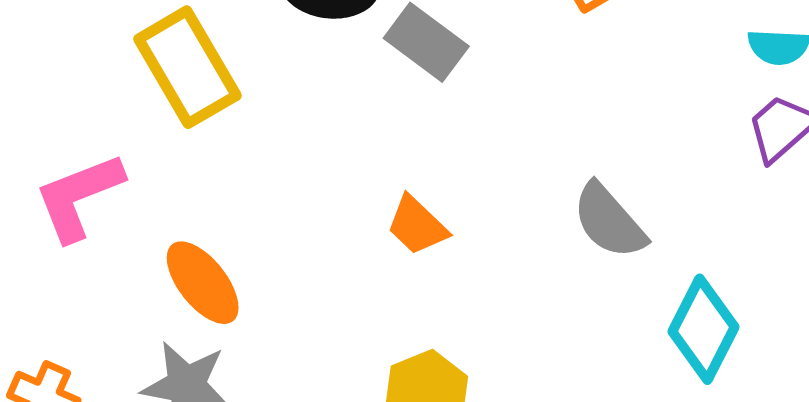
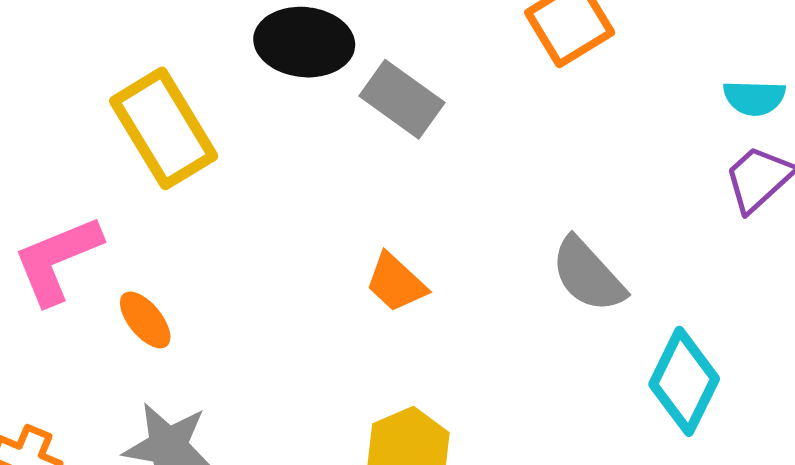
orange ellipse: (203, 283) -> (145, 320), moved, size x0.7

